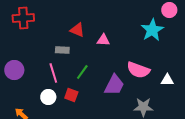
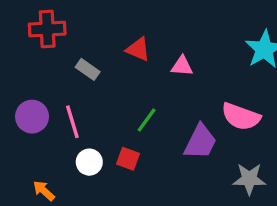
gray rectangle: (62, 50) -> (88, 69), moved, turned 32
pink line: (53, 73) -> (72, 122), moved

